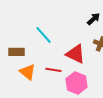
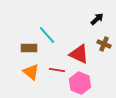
brown rectangle: (16, 52) -> (29, 48), moved

